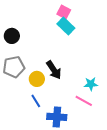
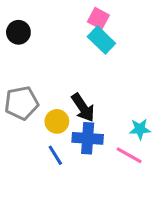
black circle: (12, 36) -> (18, 32), moved
blue cross: (57, 117) -> (88, 138), moved

